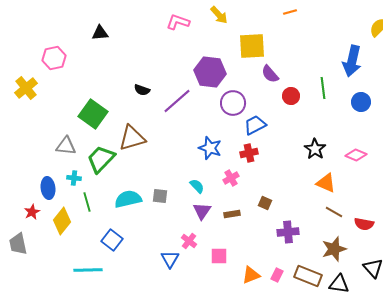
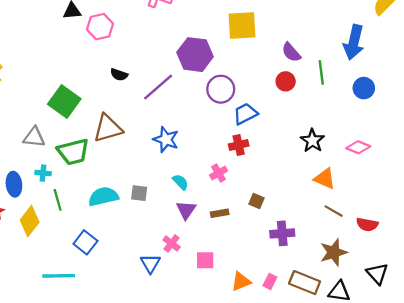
pink hexagon: (54, 58) -> (100, 27), moved
purple semicircle: (270, 74) -> (291, 52), moved
blue star: (210, 148) -> (166, 139), moved
green trapezoid: (101, 159) -> (73, 152), turned -148

